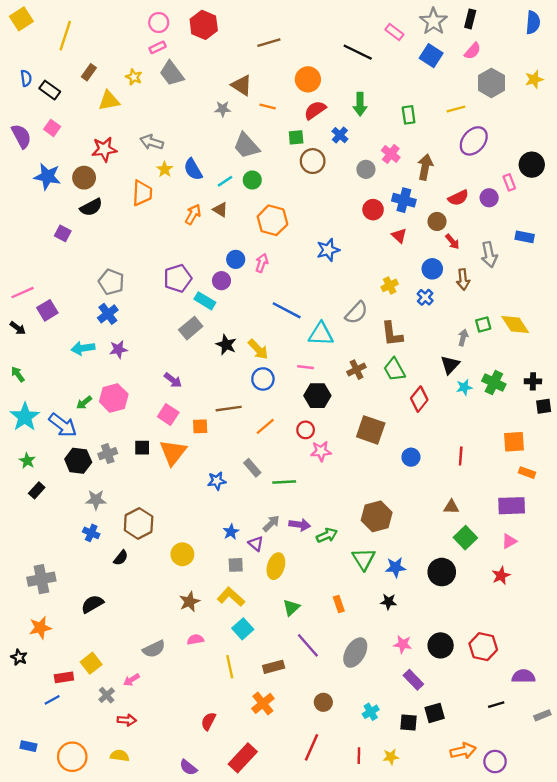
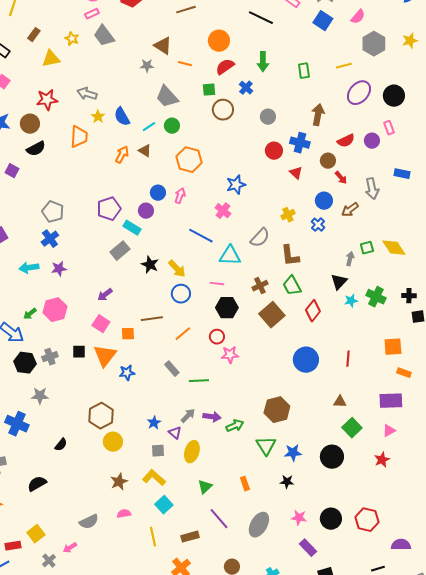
pink cross: (391, 154) -> (223, 211), moved
black circle: (532, 165) -> (394, 96), moved
brown arrow: (463, 279) -> (350, 210), turned 60
purple arrow: (173, 380) -> (105, 295), turned 105
brown square: (371, 430) -> (272, 315), moved, turned 30
blue circle: (411, 457) -> (306, 360), size x1.6
blue star: (217, 481) -> (127, 373), moved
brown hexagon: (139, 523) -> (101, 416), moved
blue cross: (91, 533) -> (17, 424), moved, size x1.6

